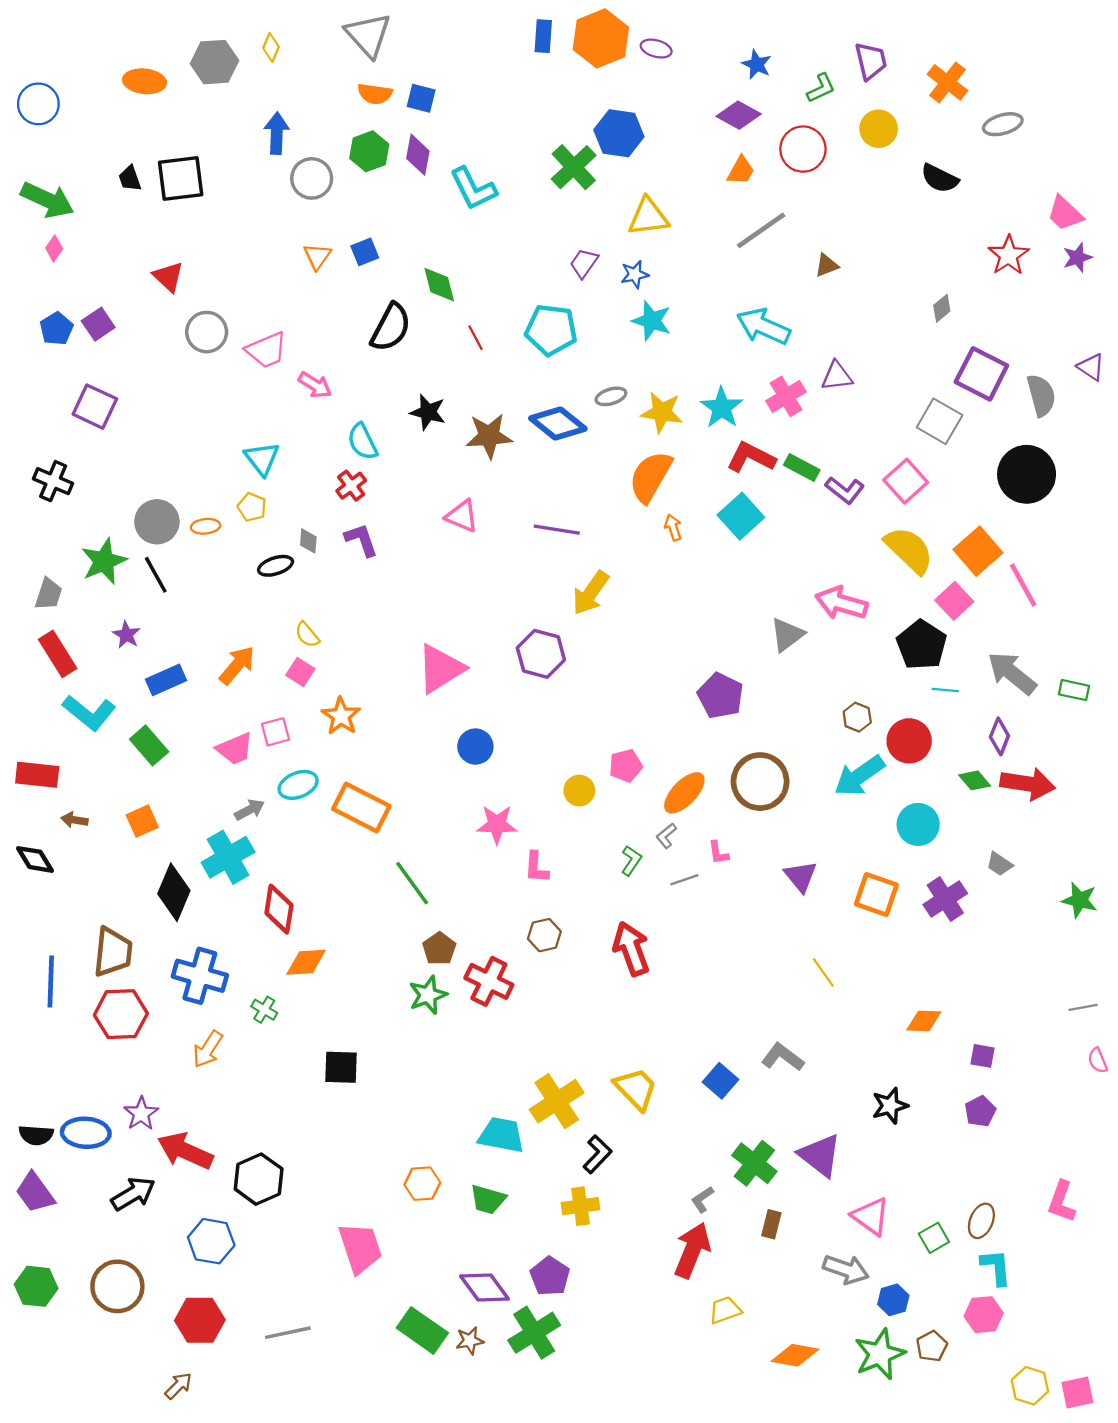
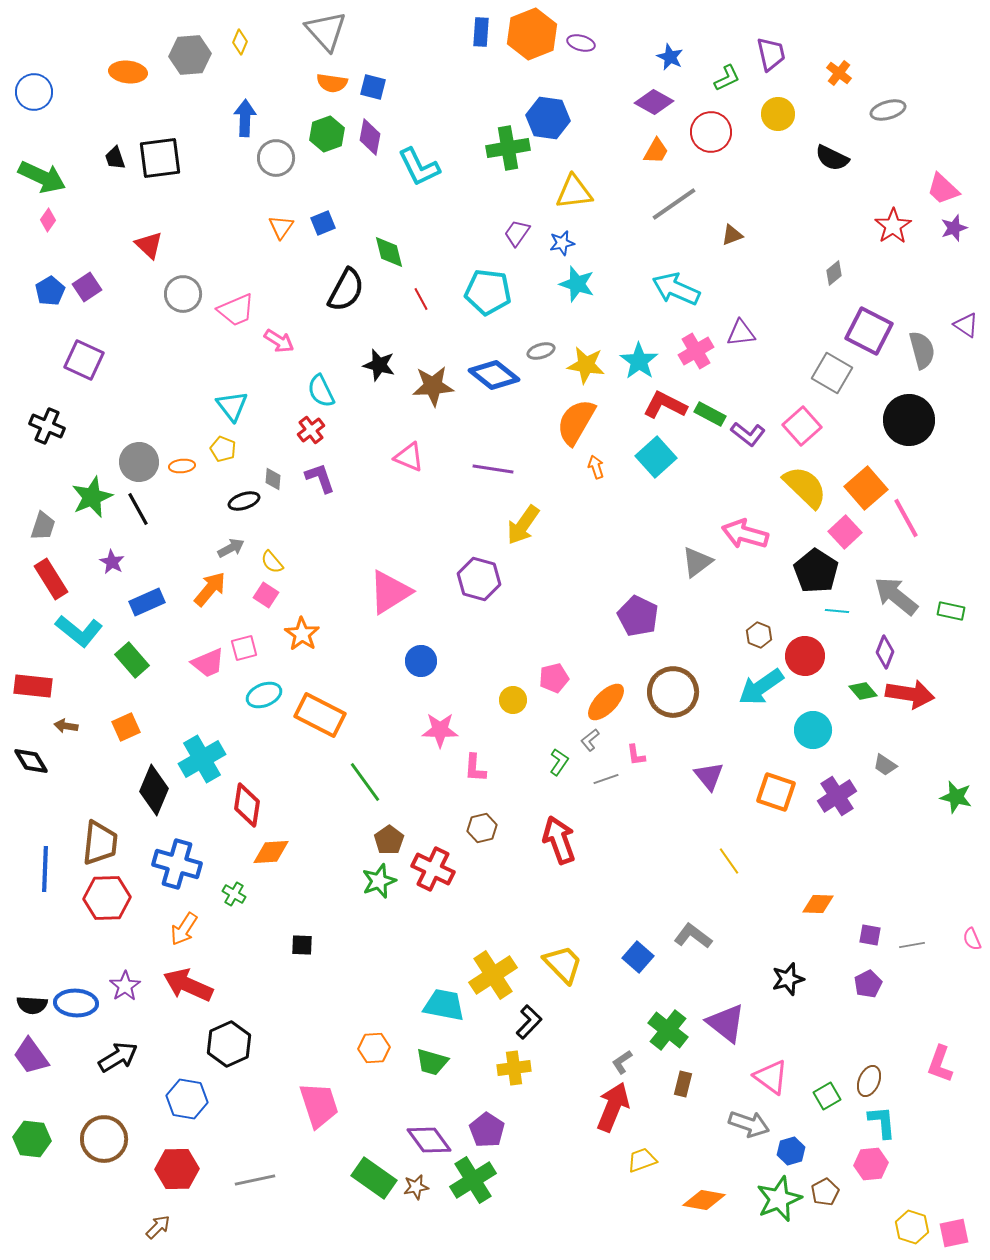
orange cross: (948, 82) -> (839, 73), size x0.7
green cross: (574, 167) -> (508, 148), turned 33
gray arrow: (250, 810) -> (231, 548), moved
gray line: (1083, 1007) -> (912, 945), moved
black square: (341, 1067) -> (302, 945), size x0.7
red arrow: (185, 1151) -> (188, 985), moved

